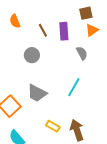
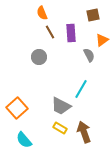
orange semicircle: (15, 21) -> (42, 13), moved
orange triangle: (92, 30) -> (102, 40), moved
gray trapezoid: (37, 93) -> (61, 106), moved

